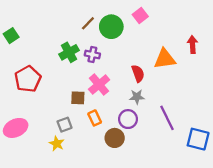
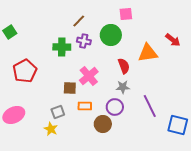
pink square: (140, 16) -> (126, 14), turned 32
green circle: (111, 27) -> (111, 35), moved
red arrow: (193, 44) -> (173, 40), turned 133
green cross: (69, 52) -> (62, 47), turned 30
purple cross: (92, 55) -> (84, 41), moved
orange rectangle: (95, 118) -> (85, 106), turned -64

